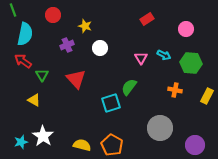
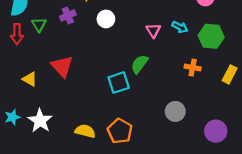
red arrow: (23, 61) -> (17, 34), turned -126
green triangle: (42, 75) -> (39, 25), moved
red triangle: (76, 79) -> (62, 66), moved
gray circle: (160, 128) -> (175, 111), size x0.7
cyan star: (21, 142) -> (12, 117), moved

